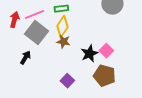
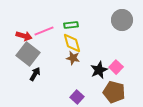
red arrow: (14, 20) -> (24, 36), turned 91
yellow diamond: (62, 27) -> (72, 43), turned -50
gray square: (36, 33) -> (28, 54), moved

